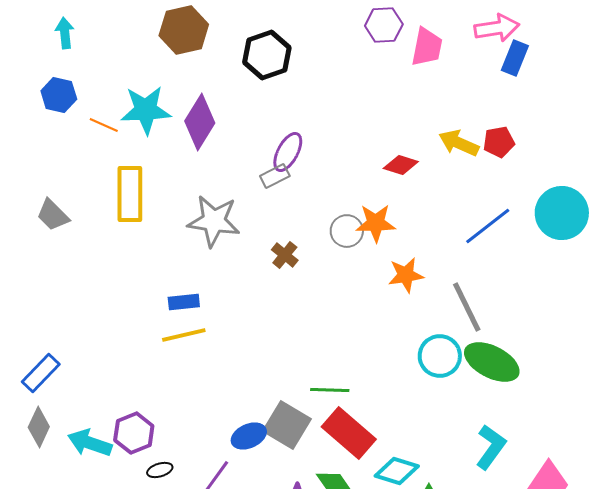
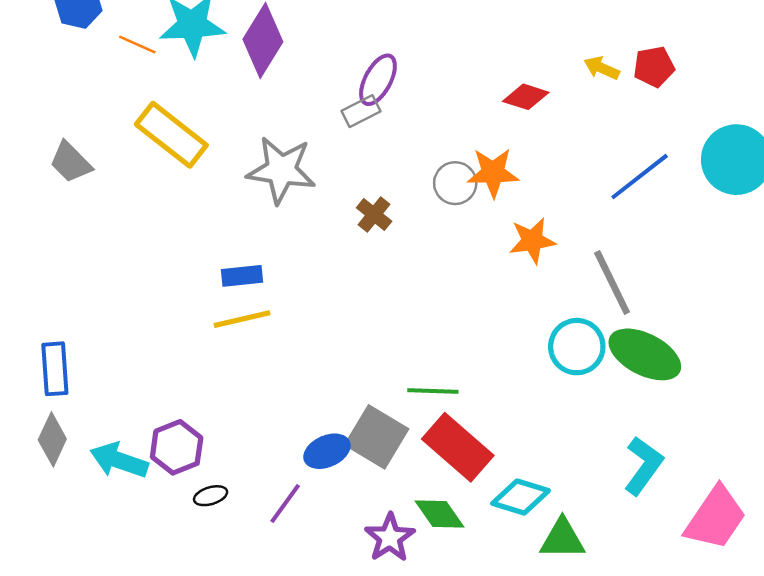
yellow arrow: (459, 143) -> (602, 68), size x0.7
yellow rectangle: (130, 194) -> (171, 135), turned -52
blue rectangle: (41, 373) -> (55, 369), turned -48

